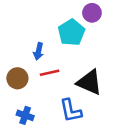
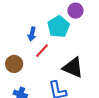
blue arrow: (38, 51) -> (32, 34), moved
red line: (50, 73) -> (42, 51), moved, turned -35

